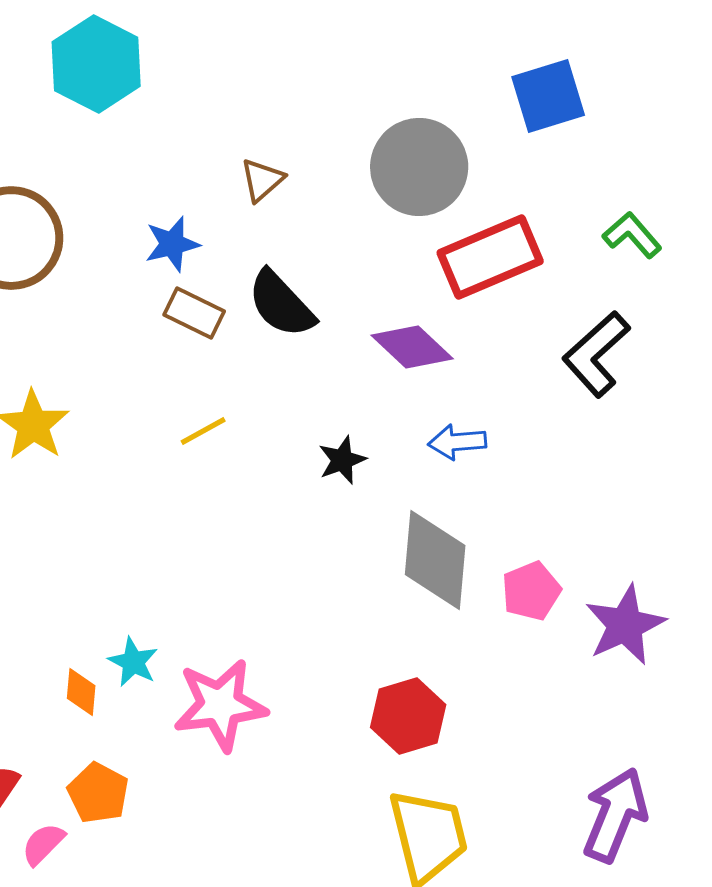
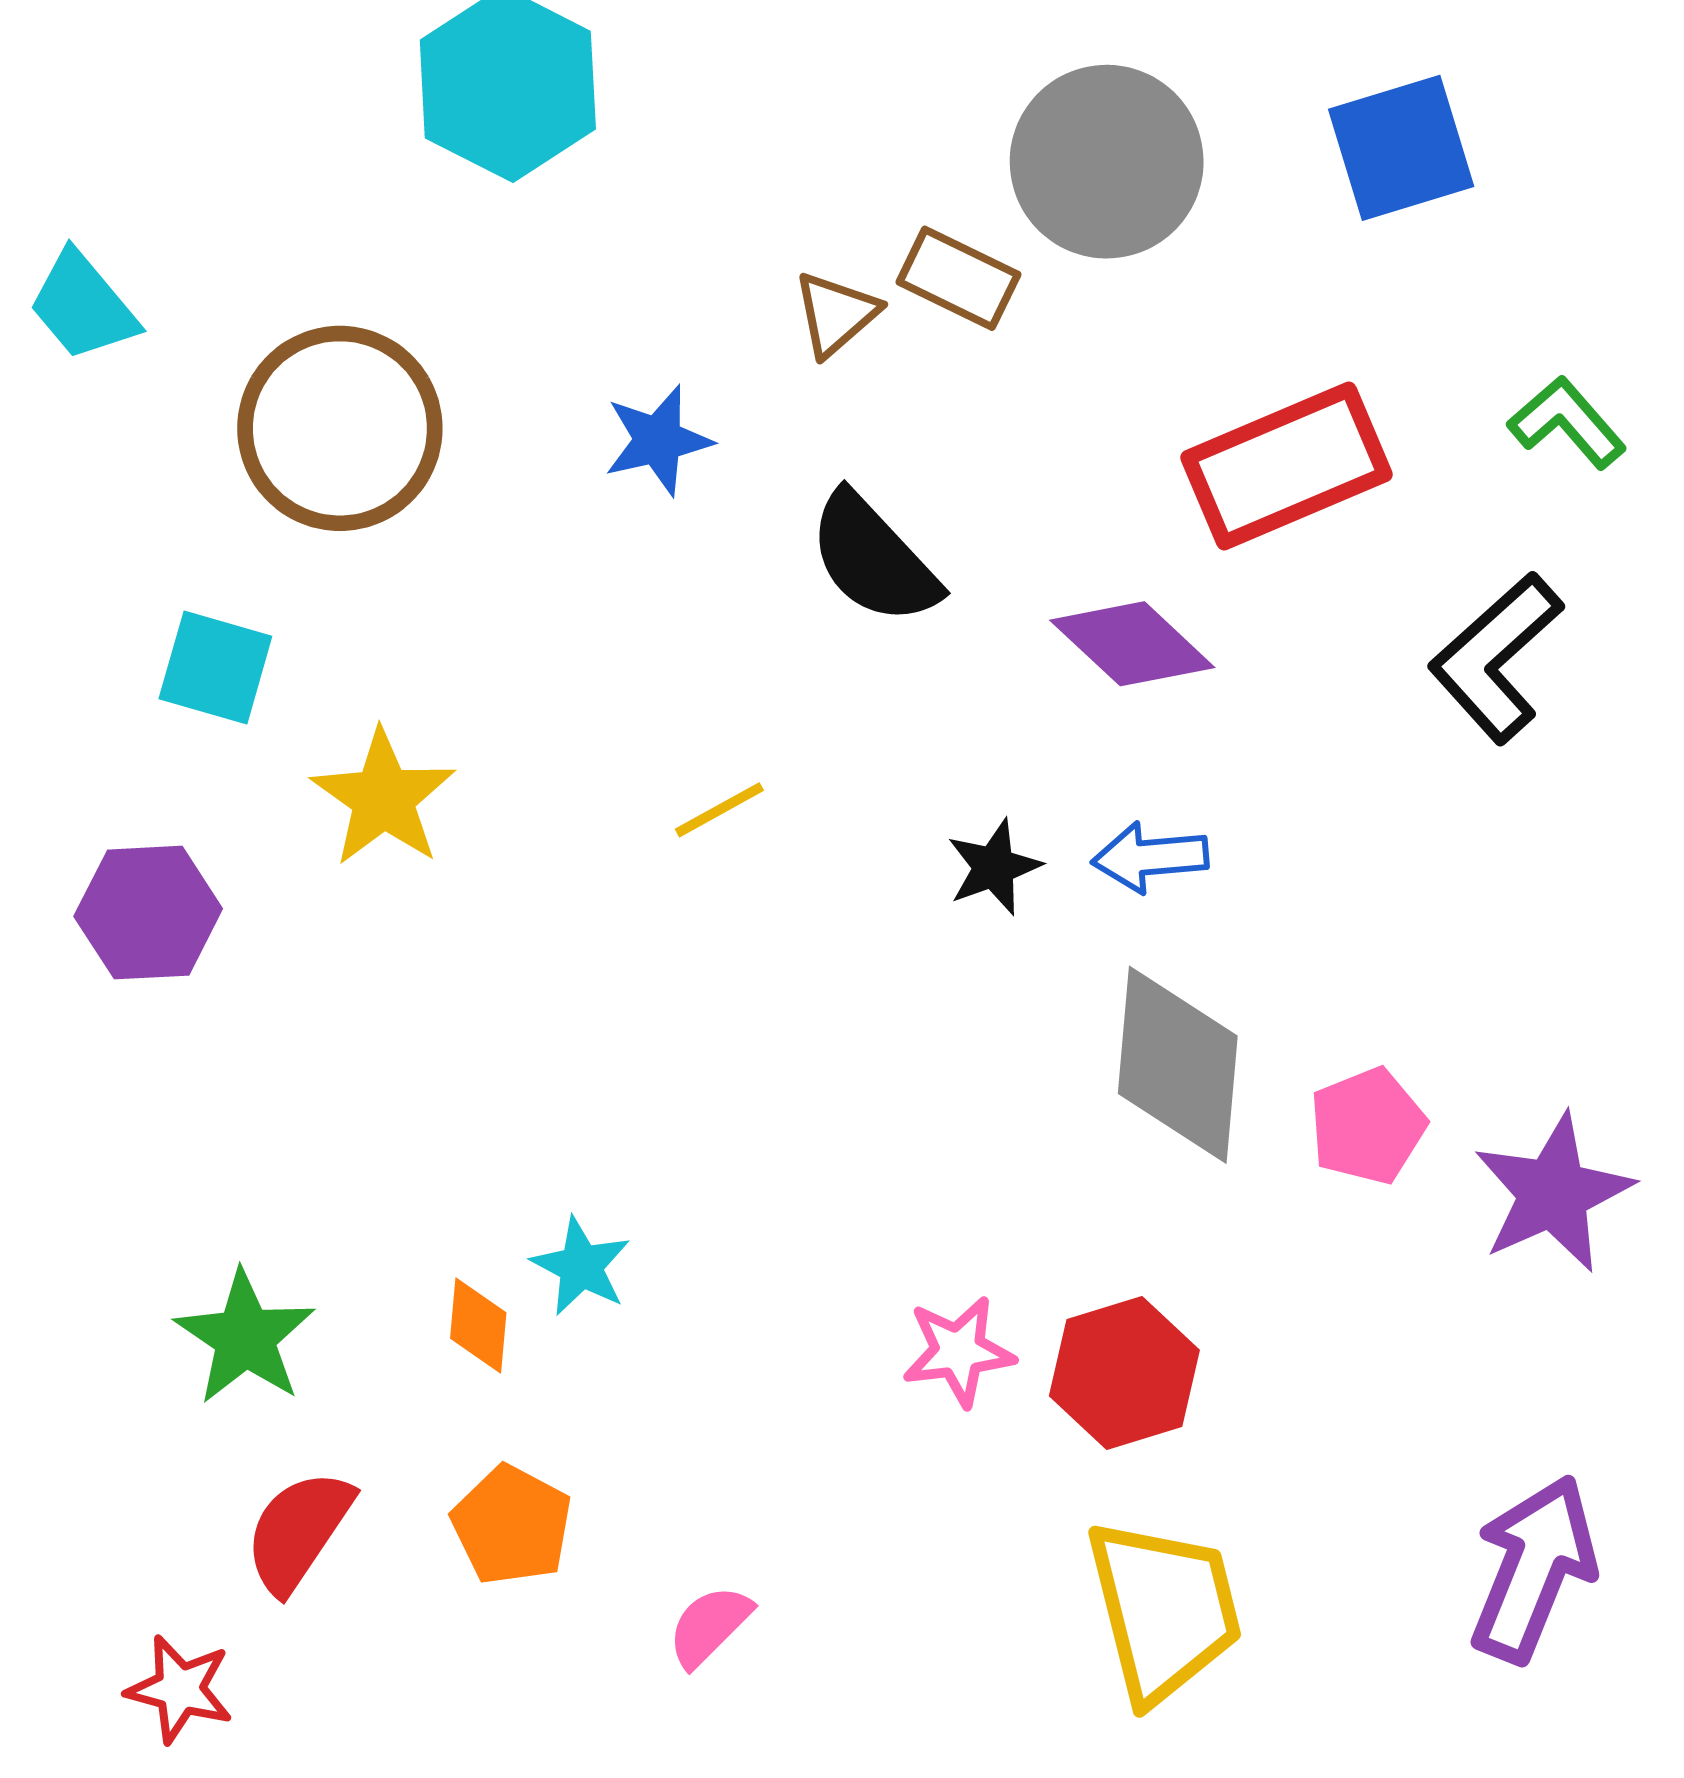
gray circle: (419, 167) -> (1107, 162), moved
brown rectangle: (194, 313) -> (958, 278), moved
blue arrow: (457, 442) -> (1150, 857), moved
pink star: (220, 705) -> (958, 1351), moved, size x0.6
pink semicircle: (43, 844) -> (709, 1626), moved

